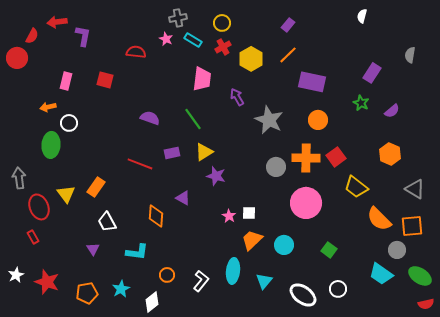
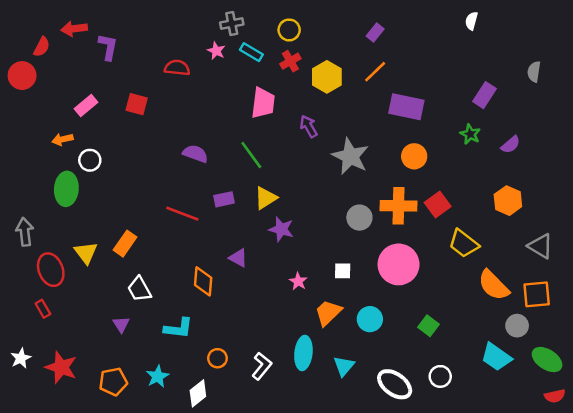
pink rectangle: (66, 81) -> (86, 106), turned 36
white square: (249, 213) -> (343, 271), moved

